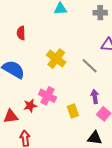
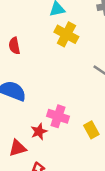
yellow cross: (56, 59) -> (66, 34), moved

